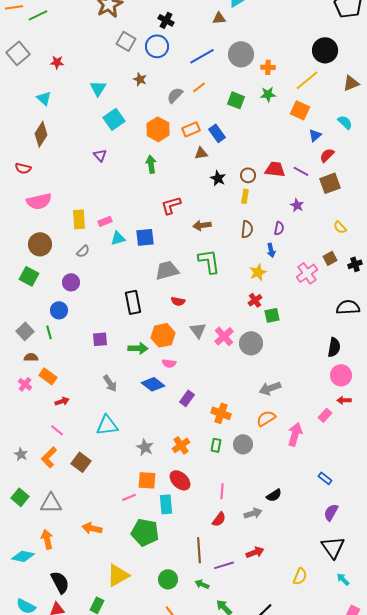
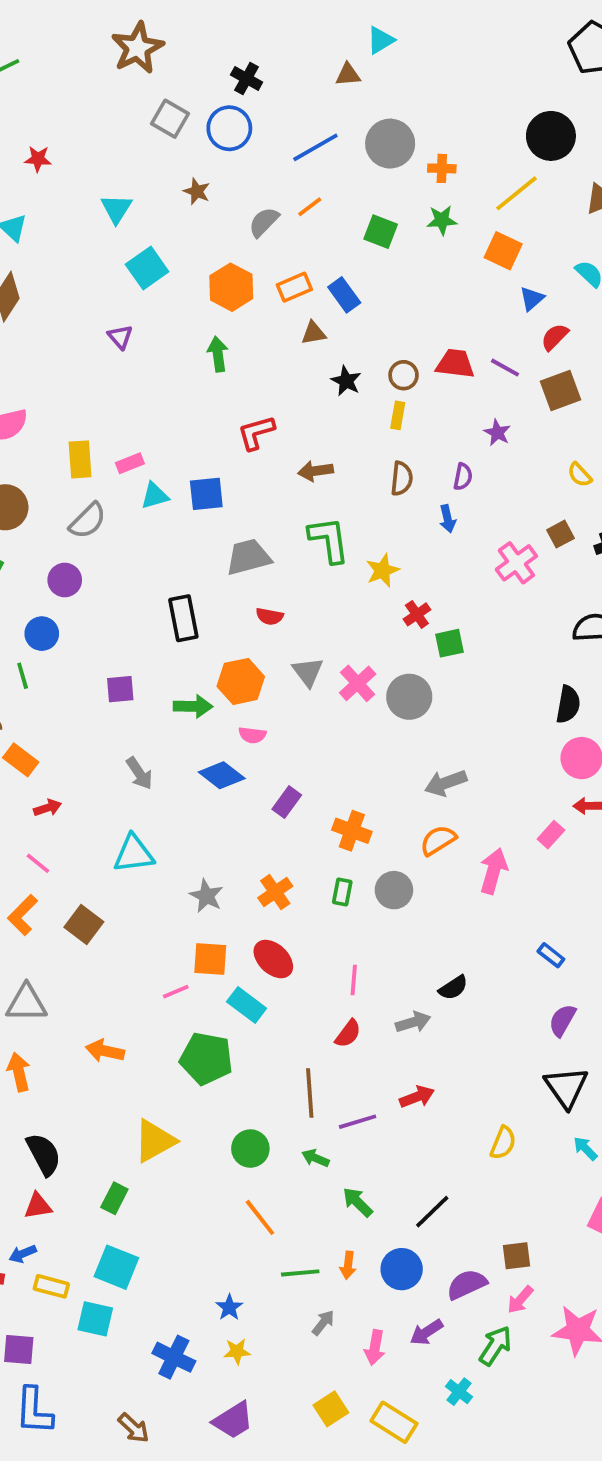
gray semicircle: (83, 251) -> (88, 521), size x1.5
yellow star: (258, 272) -> (382, 570), moved
cyan rectangle: (166, 504) -> (247, 1005), turned -48

